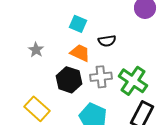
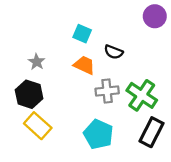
black semicircle: (107, 41) -> (114, 52), turned 30
black hexagon: (69, 80) -> (29, 94), moved

